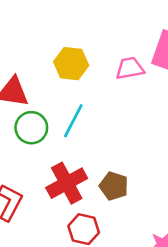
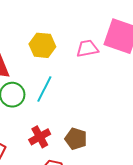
red cross: (67, 183) -> (40, 137), size x0.7

